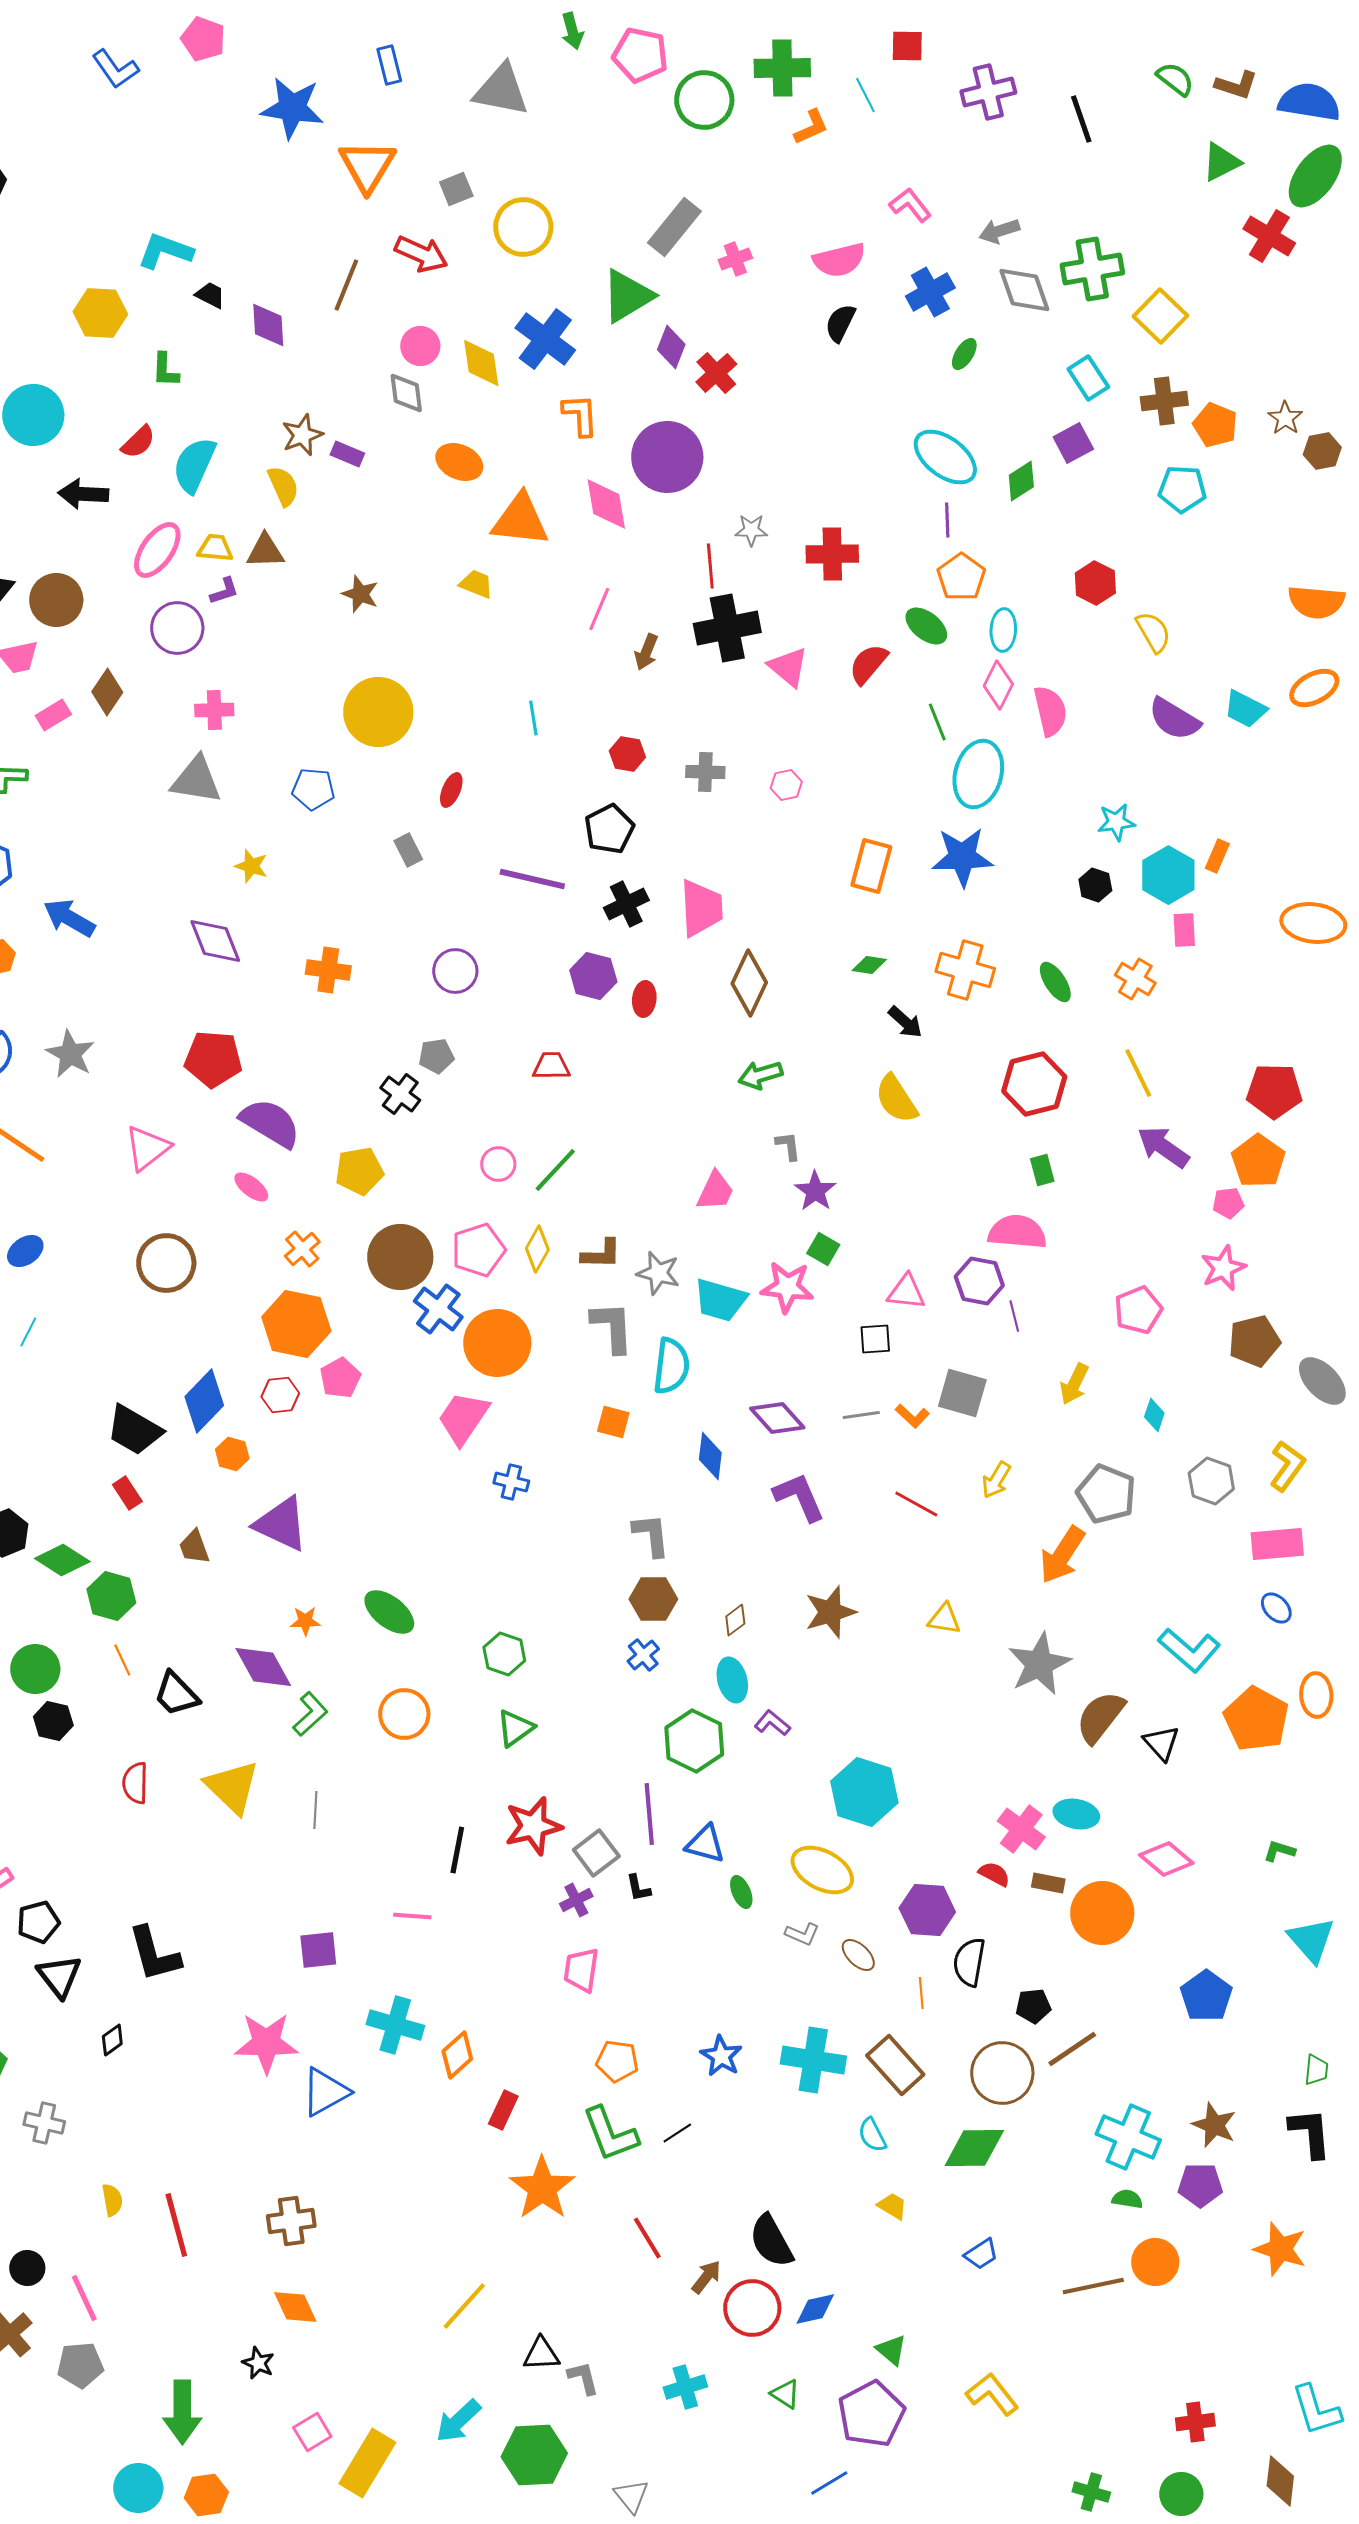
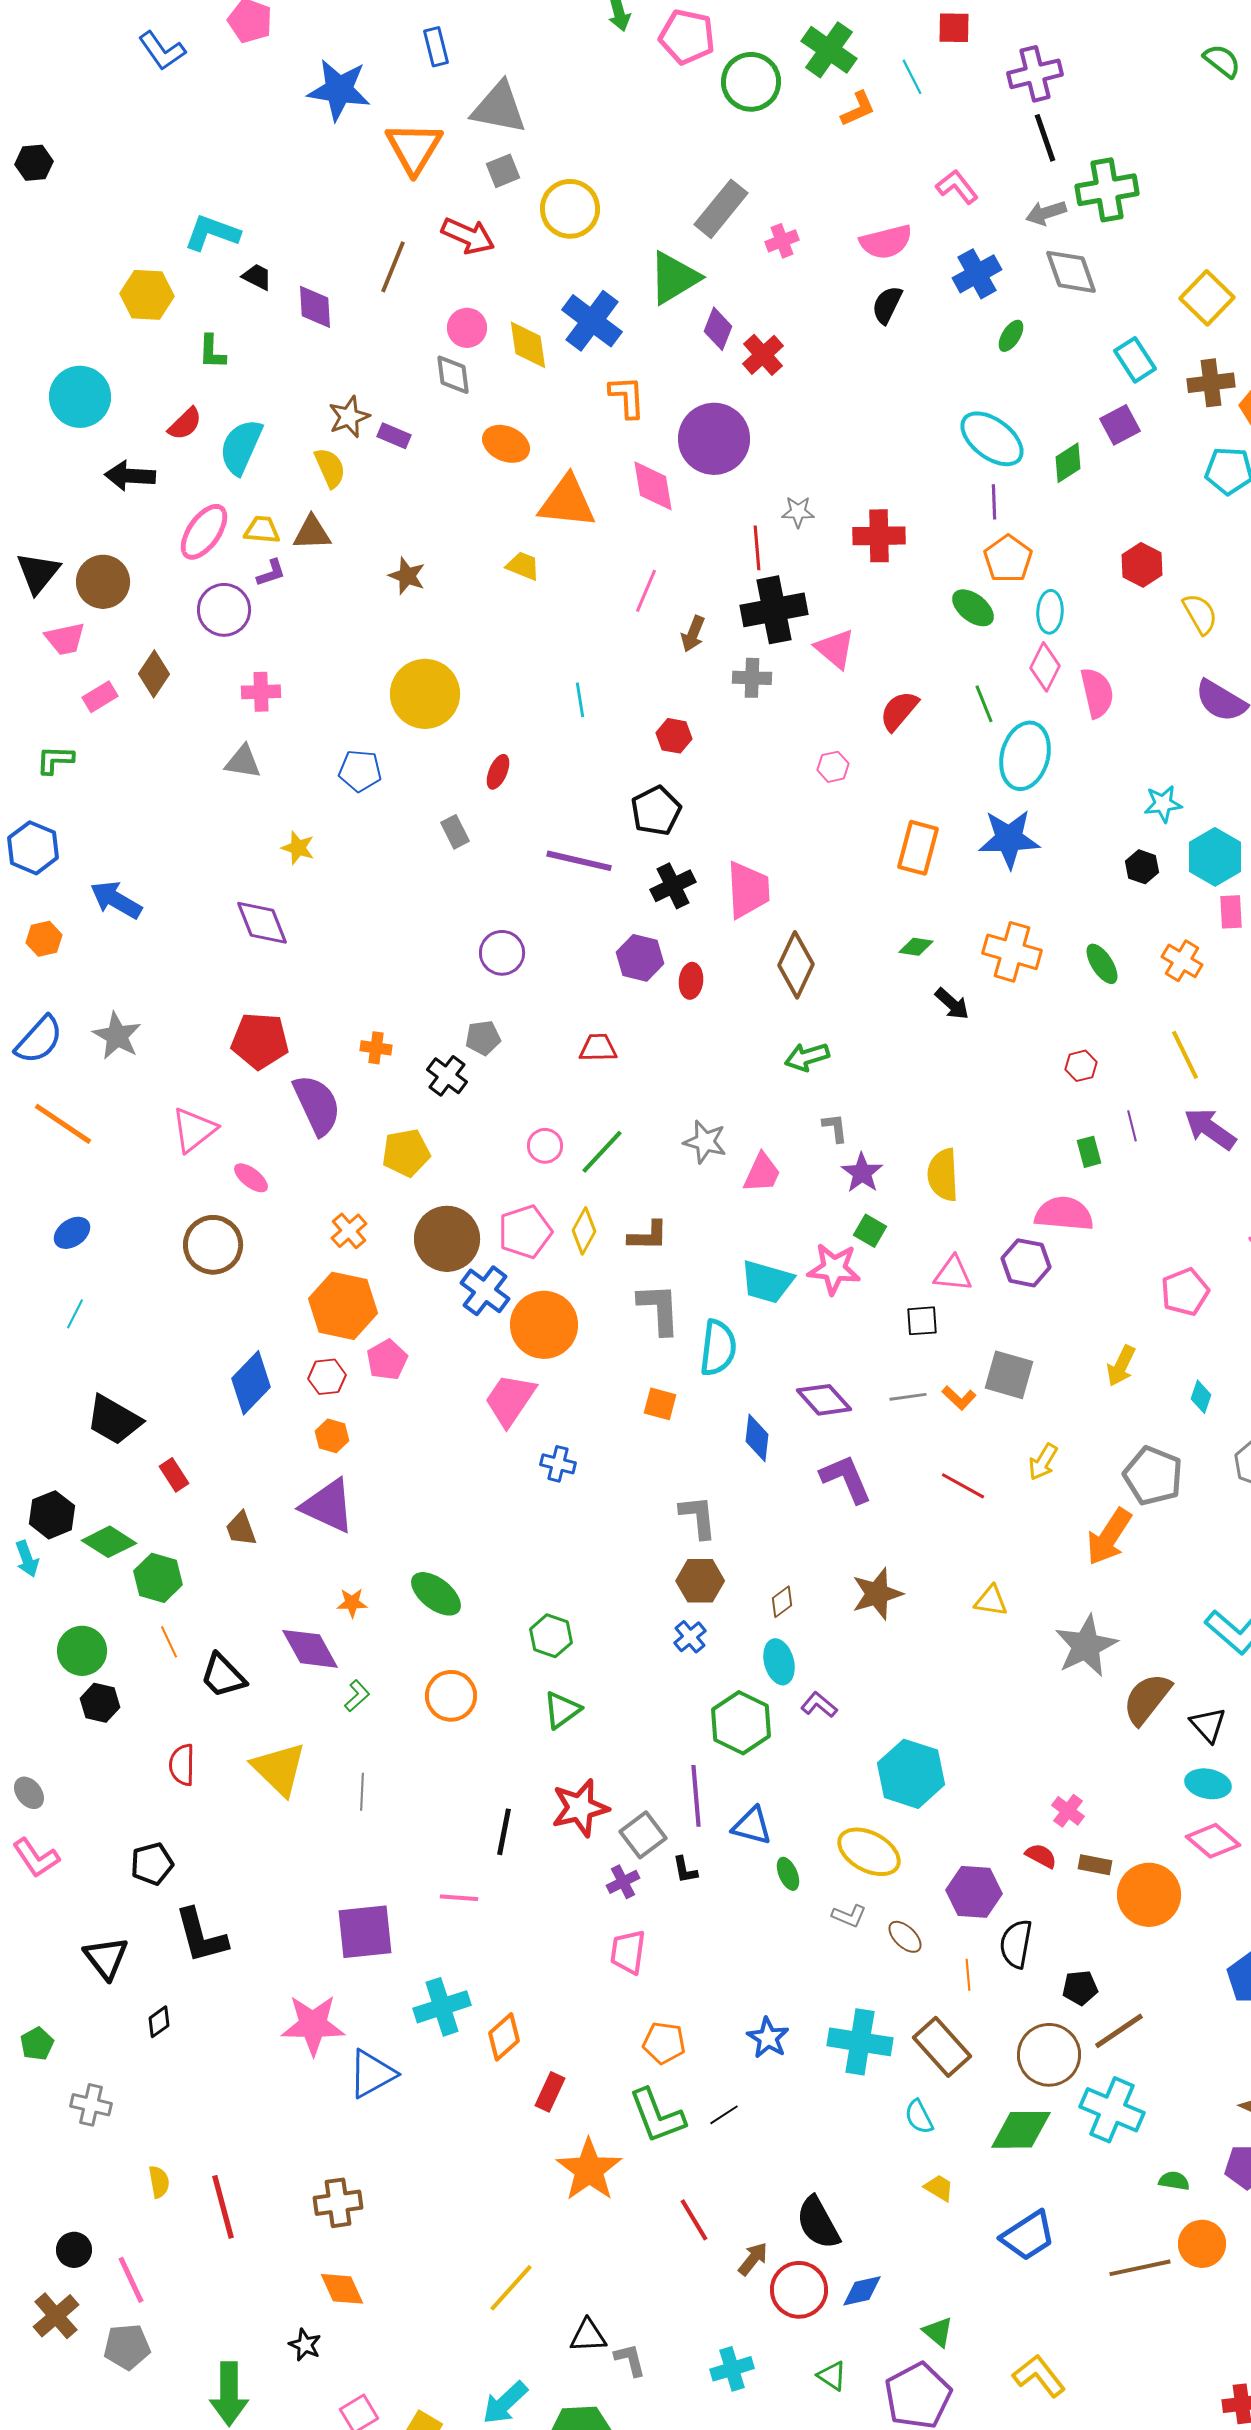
green cross: (782, 68) -> (829, 50), turned 36
gray triangle: (501, 90) -> (499, 108), moved
black line: (1081, 119) -> (1045, 138), moved
green cross: (1092, 269) -> (1107, 190), moved
red semicircle: (868, 664) -> (899, 711), moved
gray cross: (705, 772) -> (752, 678), moved
gray triangle: (196, 780) -> (243, 762), size x0.7
orange cross: (328, 970) -> (376, 1048), moved, size x0.7
red hexagon: (1034, 1084) -> (1081, 1066), size x0.5
yellow semicircle: (896, 1099) -> (943, 1175), moved, turned 30
purple semicircle: (270, 1123) -> (317, 1105), turned 34
pink ellipse: (251, 1187) -> (251, 1178), moved
gray star: (658, 1273) -> (705, 1142), moved
purple line: (1014, 1316) -> (1132, 1126), moved
black trapezoid: (134, 1430) -> (114, 1420), moved
orange hexagon: (232, 1454) -> (332, 1436), moved
green L-shape: (310, 1714) -> (357, 1696), size x0.7
cyan ellipse: (1076, 1814) -> (1208, 1784), moved
pink cross: (1021, 1829) -> (1068, 1811), size x0.7
black pentagon: (38, 1922) -> (152, 1864), moved
purple square: (318, 1950) -> (365, 1932), size x1.5
cyan cross: (395, 2025) -> (442, 2007), turned -34
cyan cross: (1128, 2137) -> (1112, 2110), moved
blue trapezoid: (981, 2254) -> (1028, 2236), size x1.6

